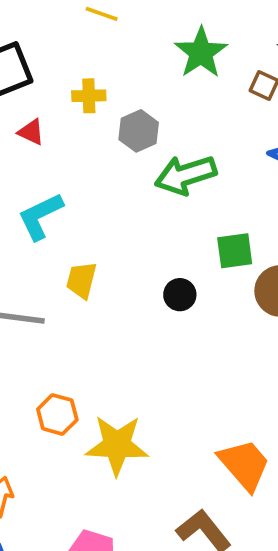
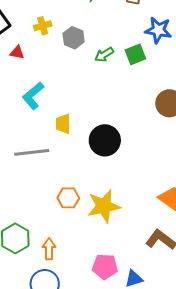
green arrow: (186, 175) -> (104, 55), size x0.6
green square: (235, 251) -> (135, 54), moved
black circle: (180, 295) -> (105, 140), moved, size x1.8

